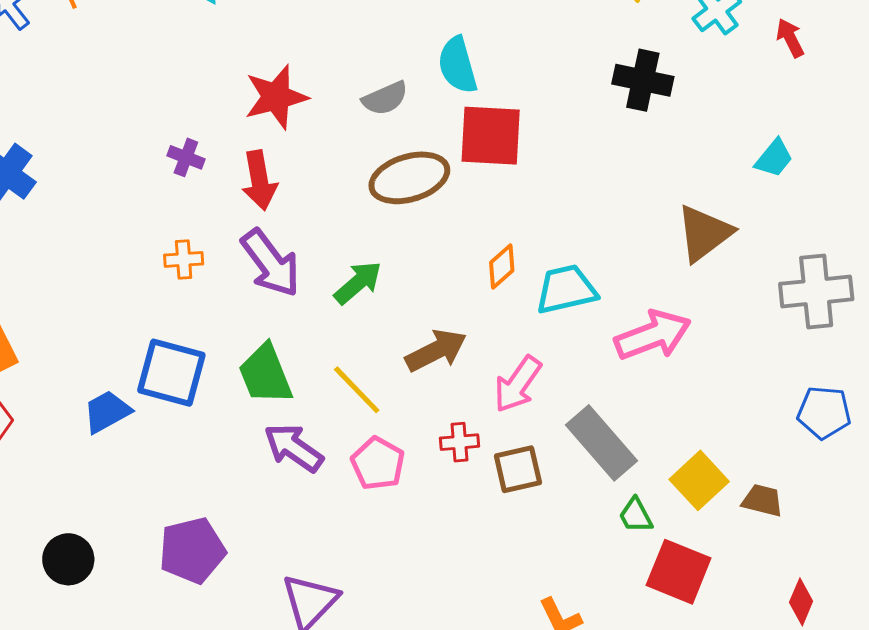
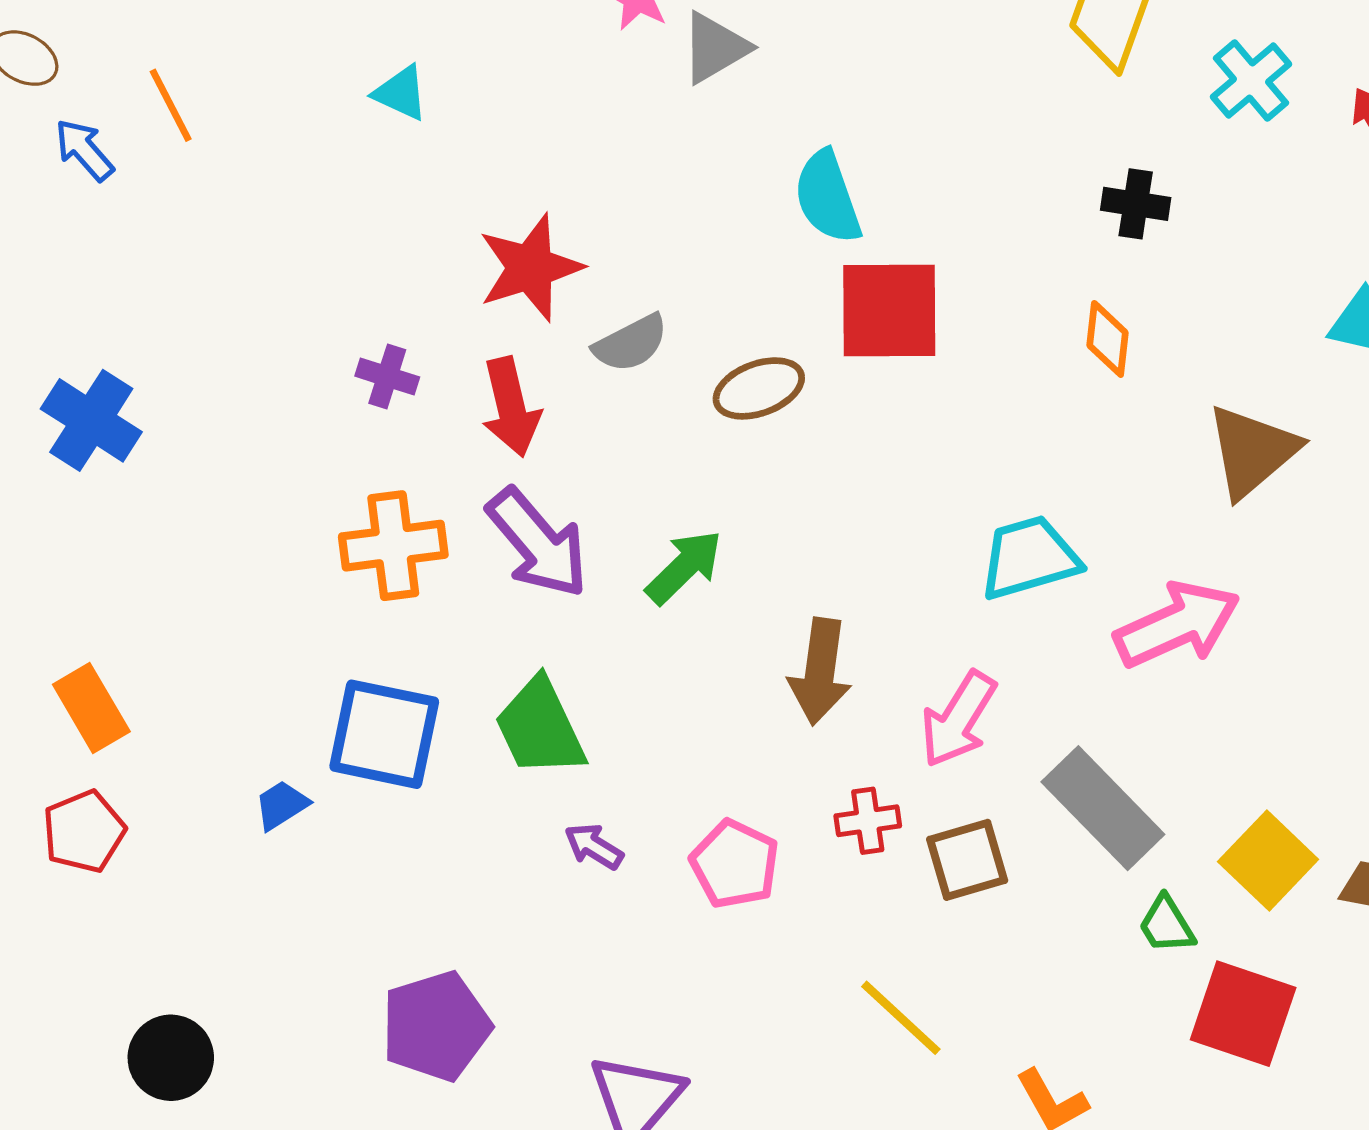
black cross: (643, 80) -> (1136, 204), size x0.7
gray semicircle: (385, 98) -> (631, 343), moved
brown ellipse: (409, 178) -> (759, 388), size x0.7
orange cross: (184, 259) -> (393, 546), size x1.6
orange diamond: (502, 266) -> (1108, 339), moved, turned -39
brown arrow: (436, 351) -> (820, 671), turned 128
yellow line: (357, 390) -> (901, 1018), moved
blue trapezoid: (107, 412) -> (281, 805), size x0.7
purple arrow: (294, 448) -> (594, 846), size x0.6
black circle: (68, 559) -> (171, 1058), moved

